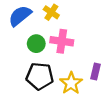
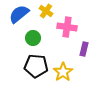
pink cross: (62, 41) -> (67, 27), moved
purple rectangle: (95, 72) -> (84, 49), moved

